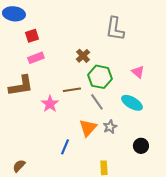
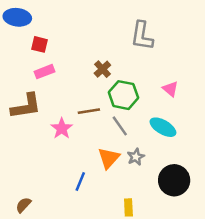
red square: (32, 36) -> (40, 44), turned 32
black circle: (141, 146) -> (174, 180), size x1.6

